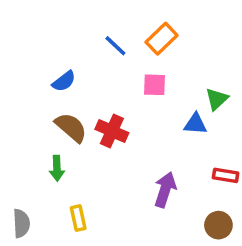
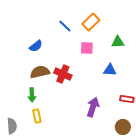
green triangle: (217, 99) -> (118, 42), moved, turned 40
brown semicircle: (71, 127) -> (40, 72), turned -54
yellow rectangle: (78, 218) -> (37, 116), moved

